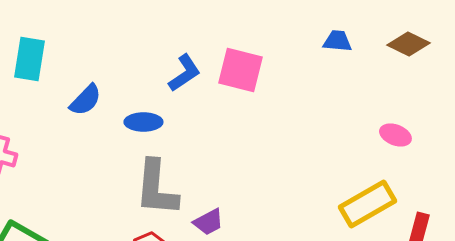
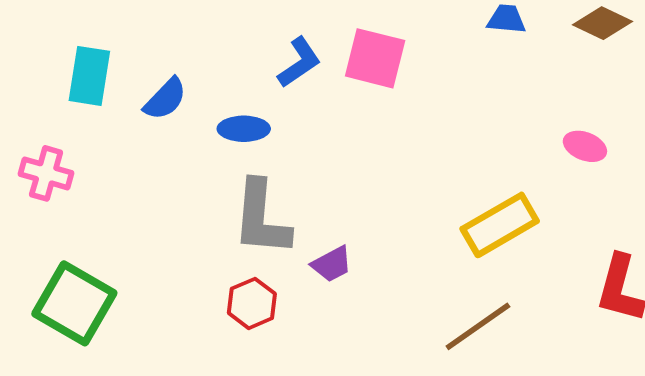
cyan rectangle: (29, 59) -> (89, 76), moved
yellow rectangle: (367, 204) -> (500, 225), moved

